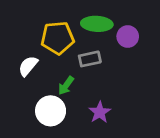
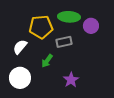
white circle: (51, 111) -> (20, 78), moved

